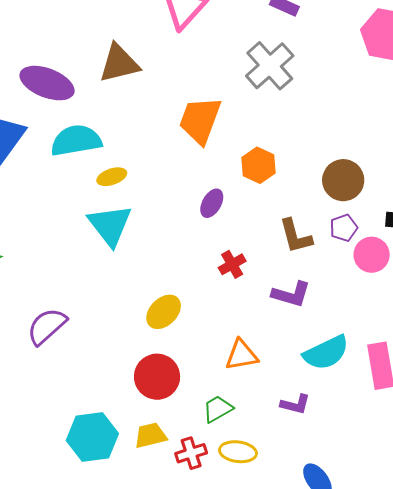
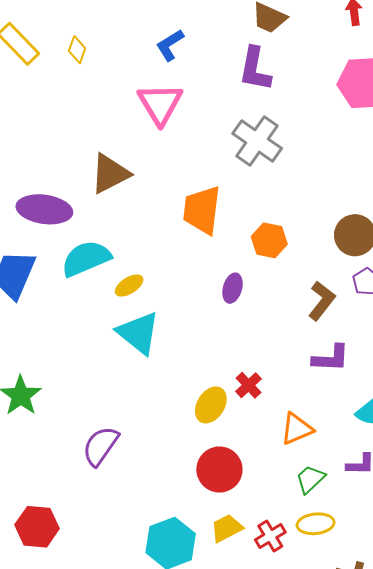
brown L-shape: (296, 236) -> (322, 301), turned -114
red cross: (232, 264) -> (248, 385), moved
green trapezoid: (218, 409) -> (310, 479), moved

